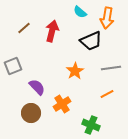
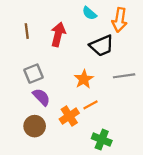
brown line: (24, 28) -> (27, 31), turned -56
gray square: (13, 66) -> (33, 74), moved
orange line: (107, 94) -> (91, 105), moved

